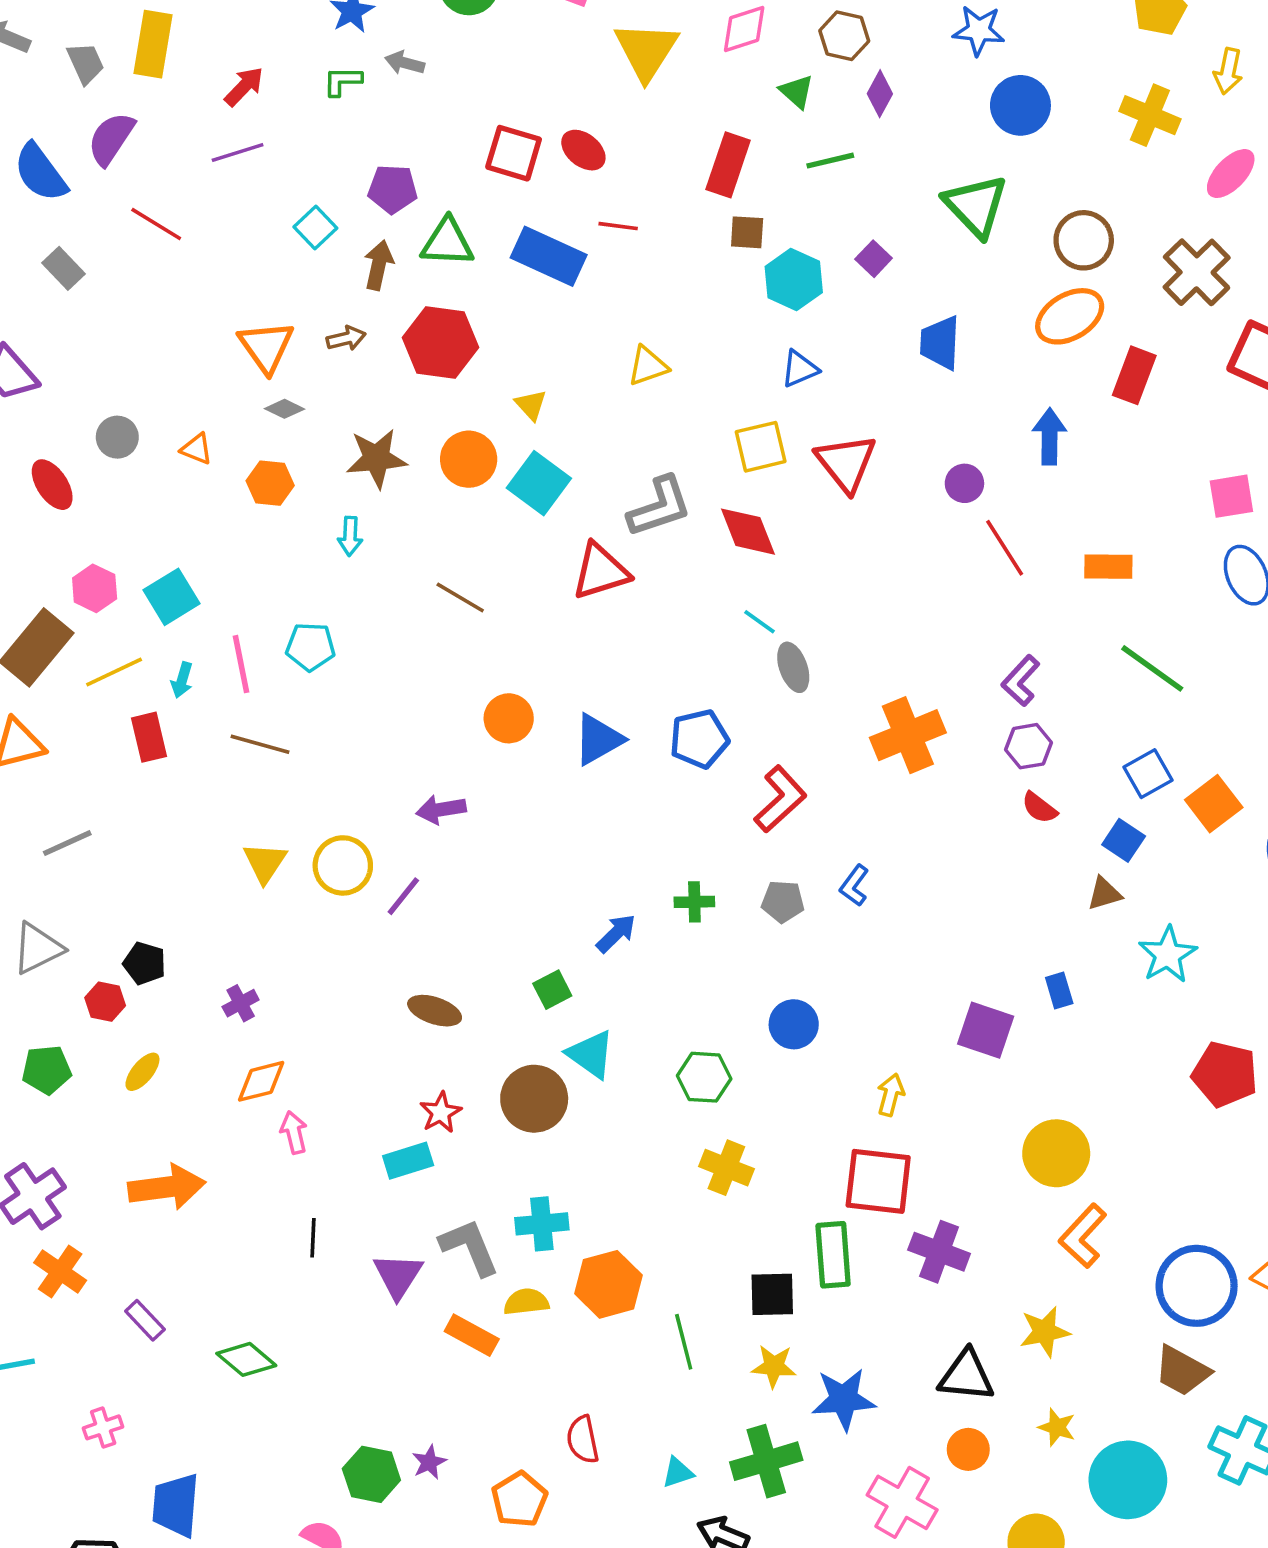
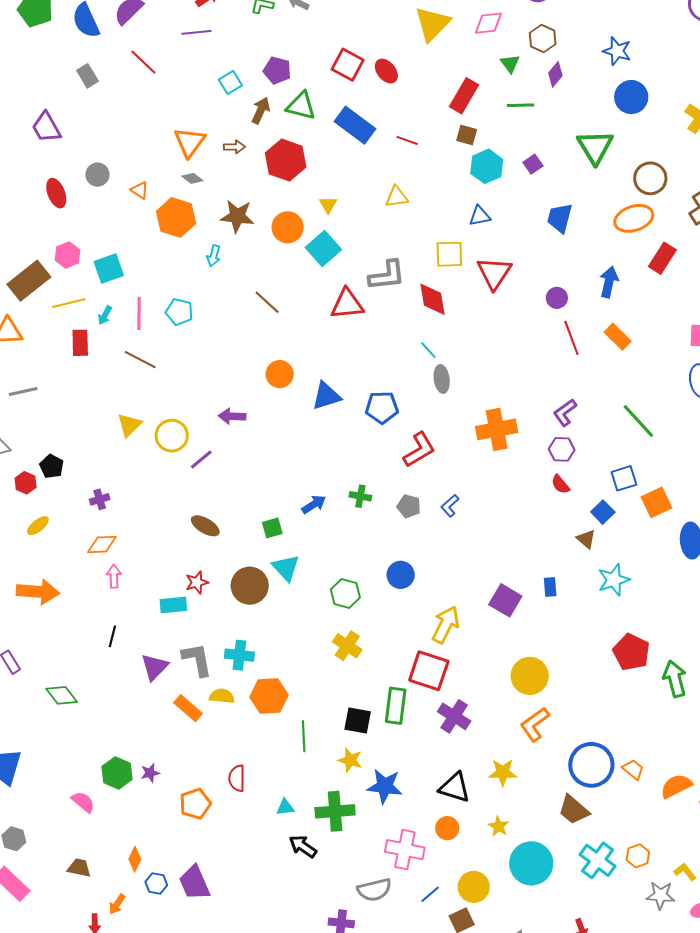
red line: (618, 226) -> (407, 140), moved
orange hexagon: (270, 483) -> (176, 217), size x1.5
orange rectangle: (1108, 567) -> (618, 337), moved, turned 32
brown triangle: (1104, 894) -> (586, 539), turned 45
yellow arrow: (891, 1095) -> (446, 625), size x1.6
pink cross: (902, 1502) -> (405, 850), turned -30

